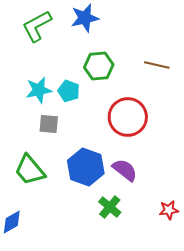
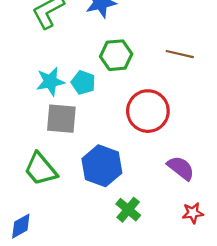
gray square: (49, 124) -> (61, 119), size x1.4
purple semicircle: (125, 170) -> (181, 168), moved

